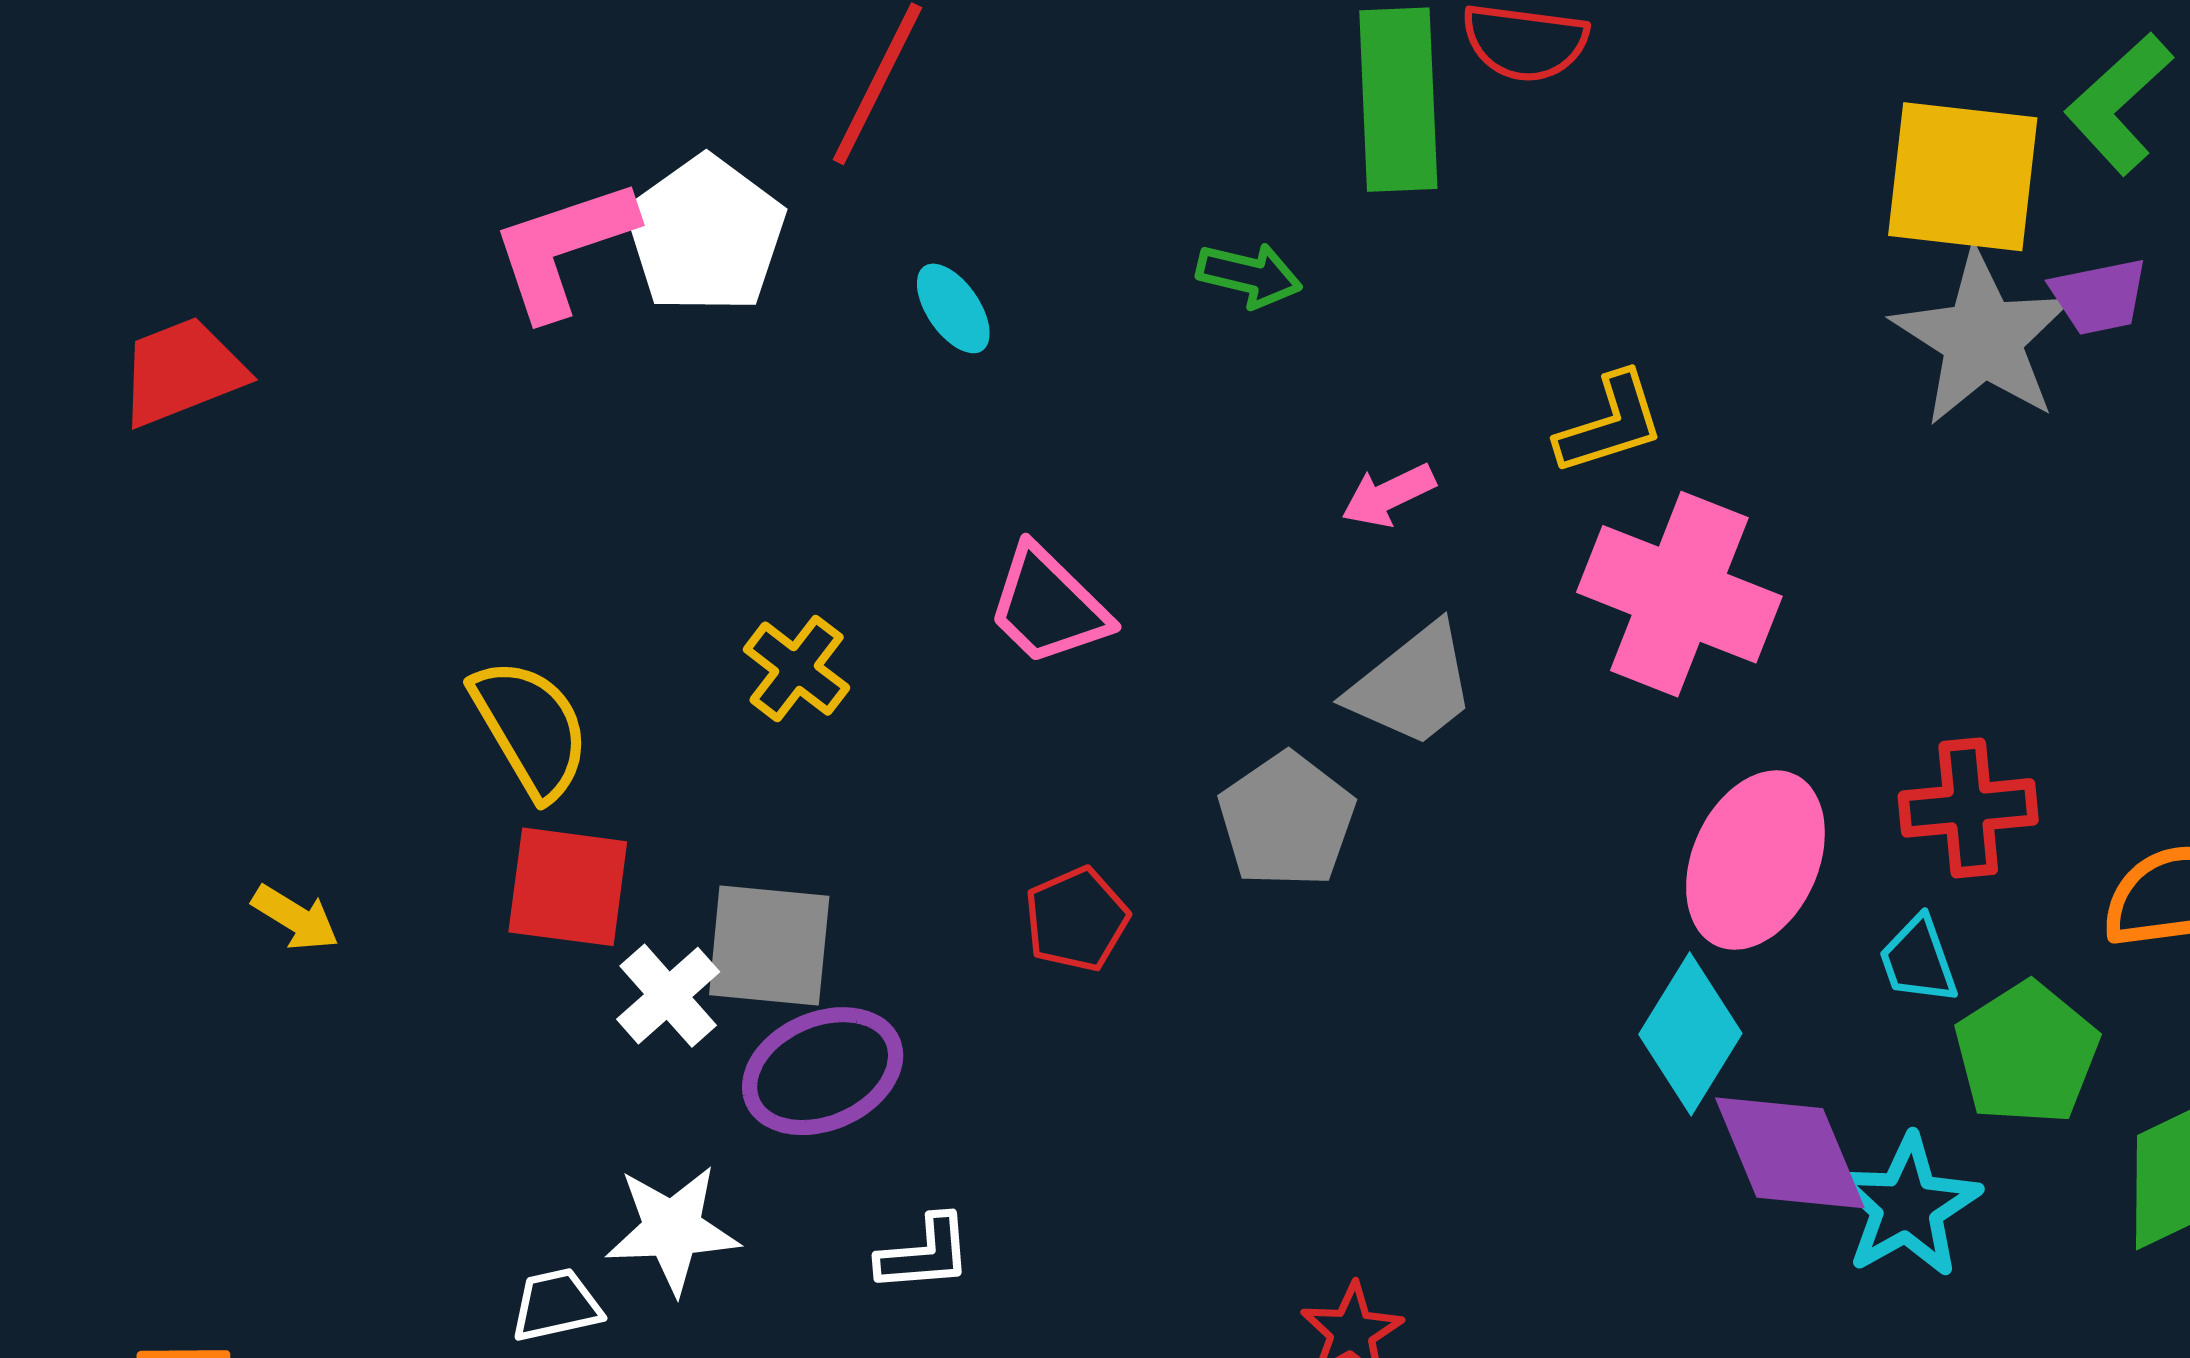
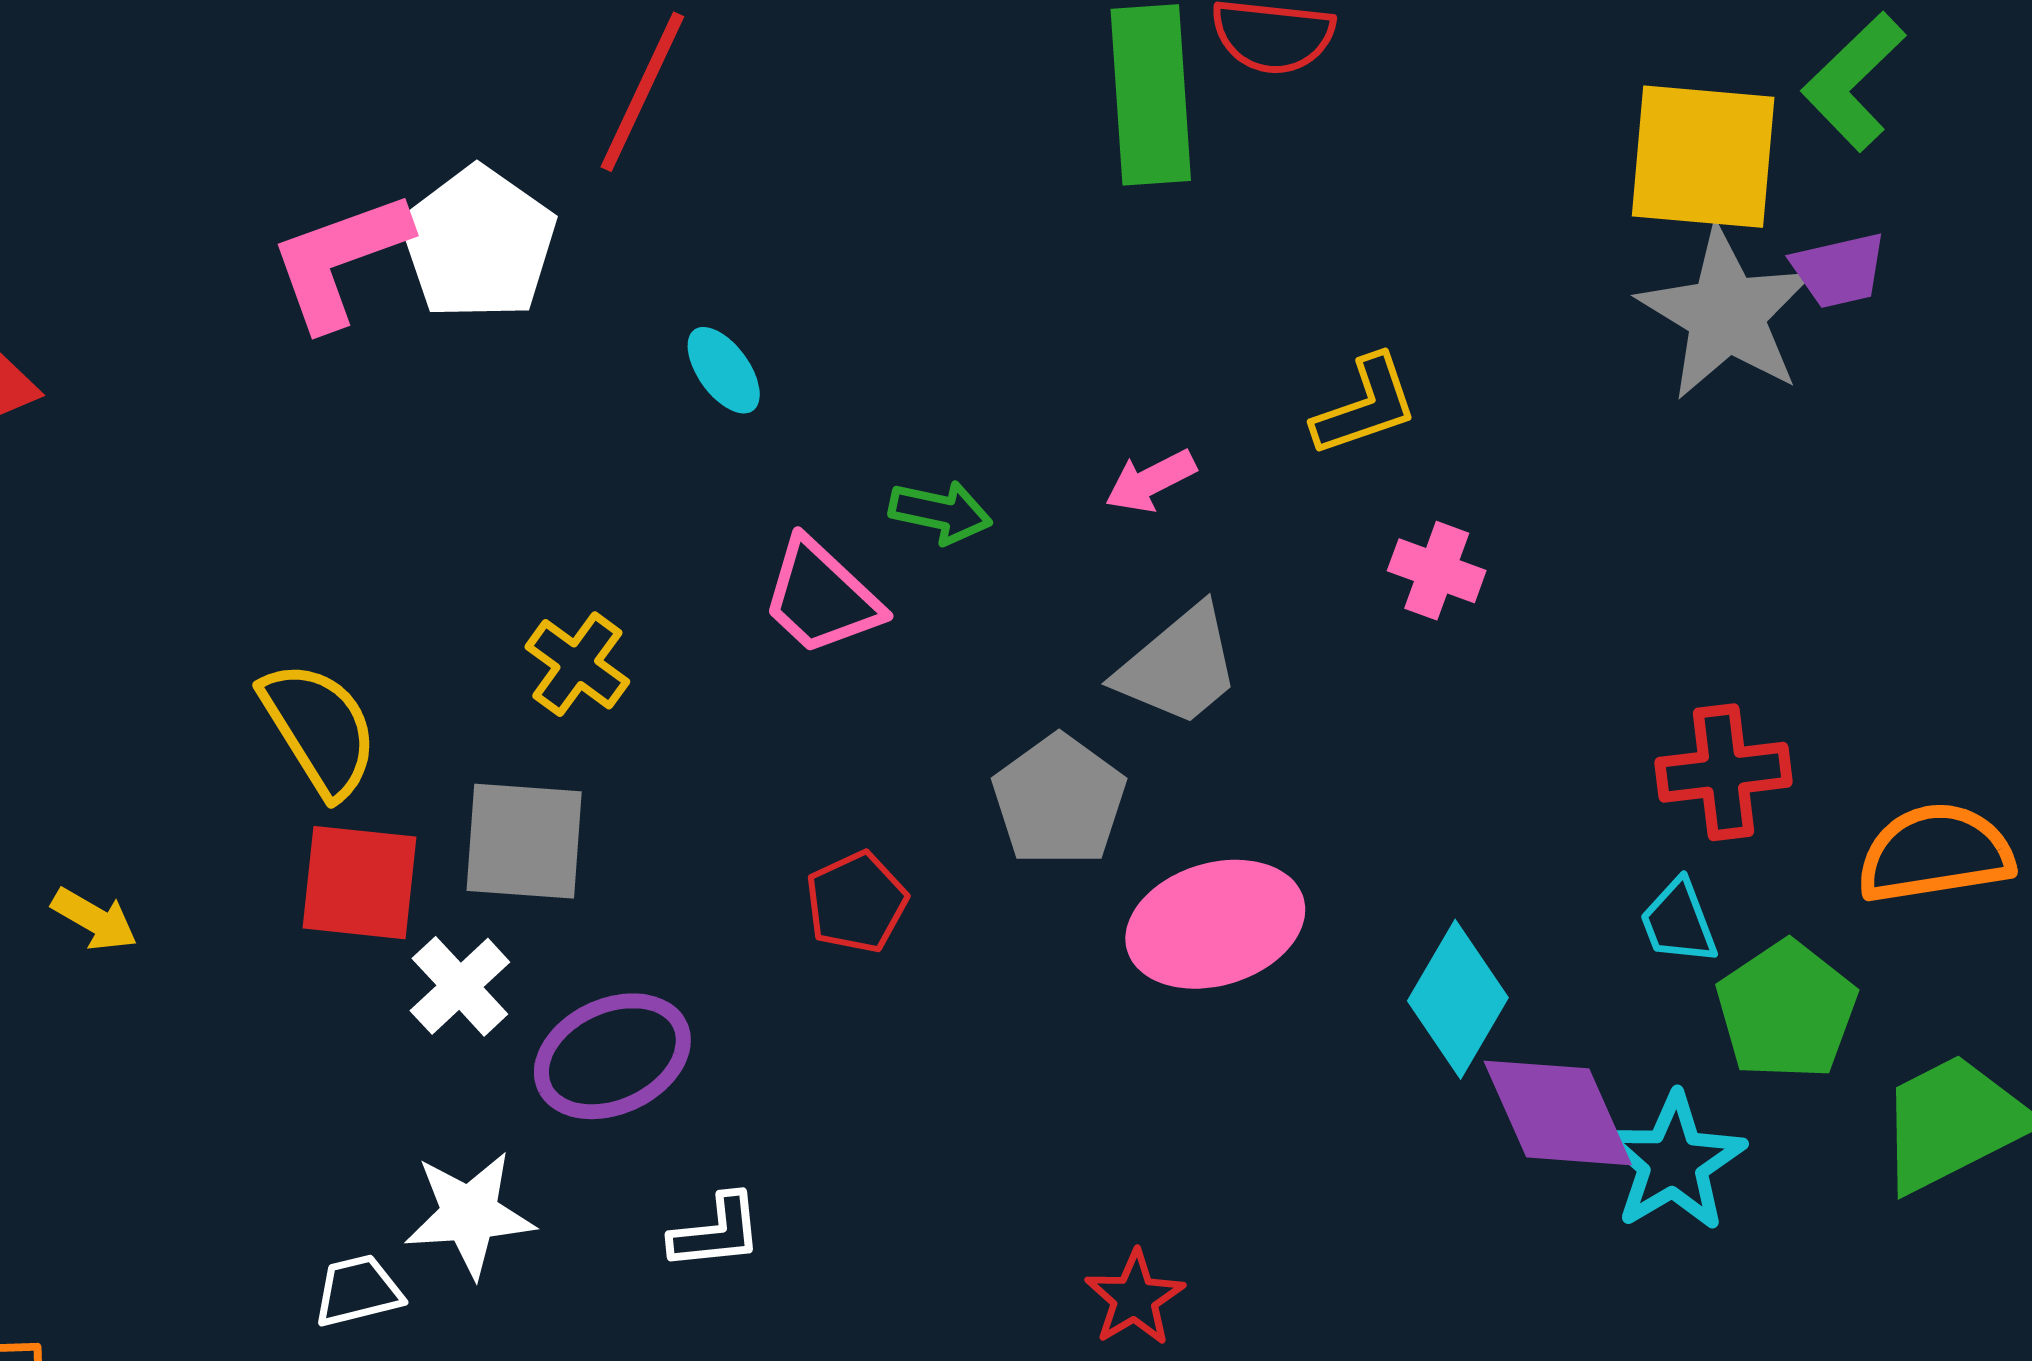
green arrow: (1249, 275) -> (940, 512), moved
cyan ellipse: (953, 308) -> (724, 370), moved
pink cross: (1679, 594) -> (1437, 571), size x0.5
pink ellipse: (1755, 860) -> (1215, 924), moved, turned 50
gray square: (769, 946) -> (524, 841), moved

